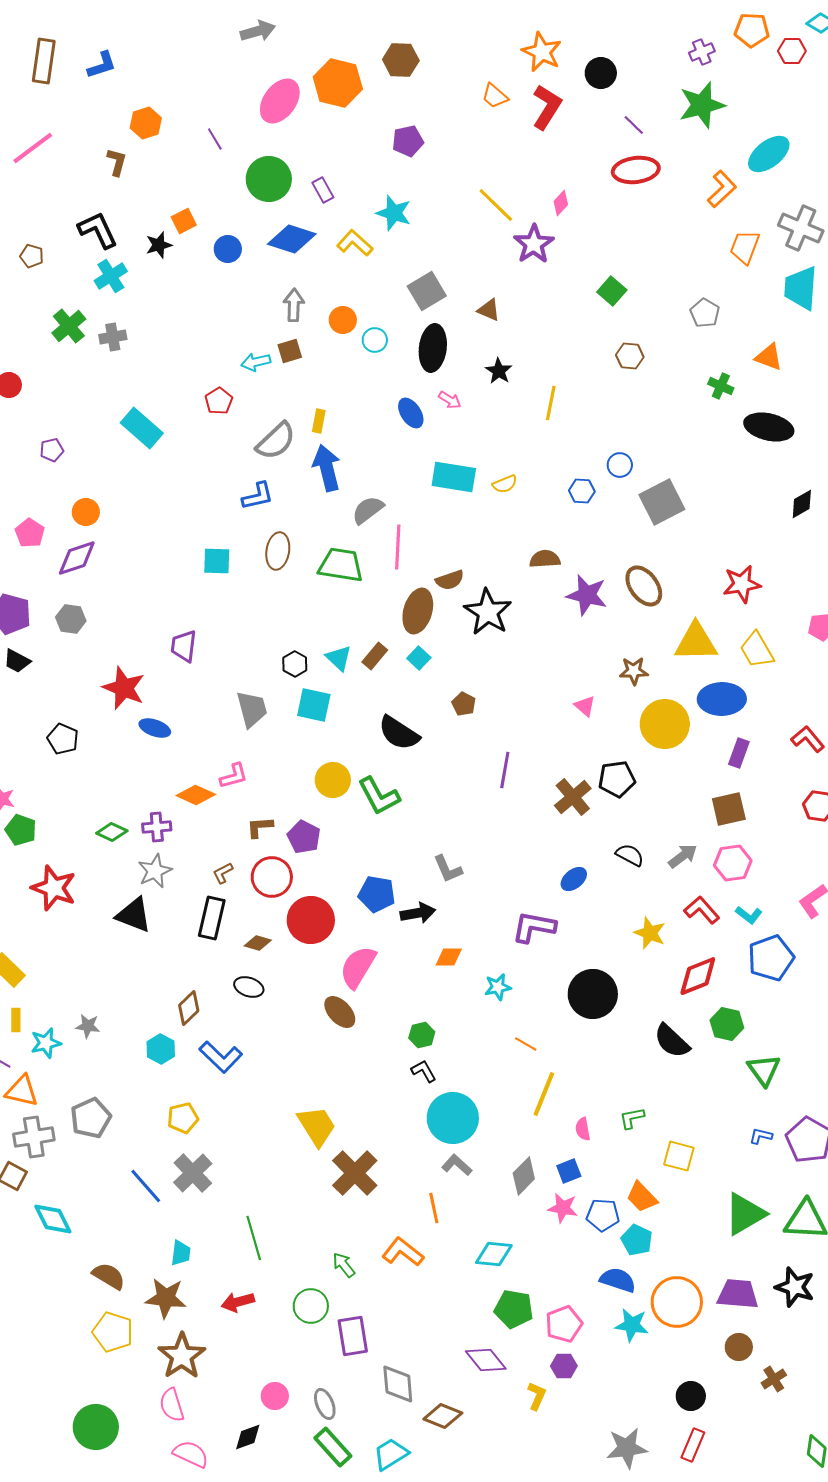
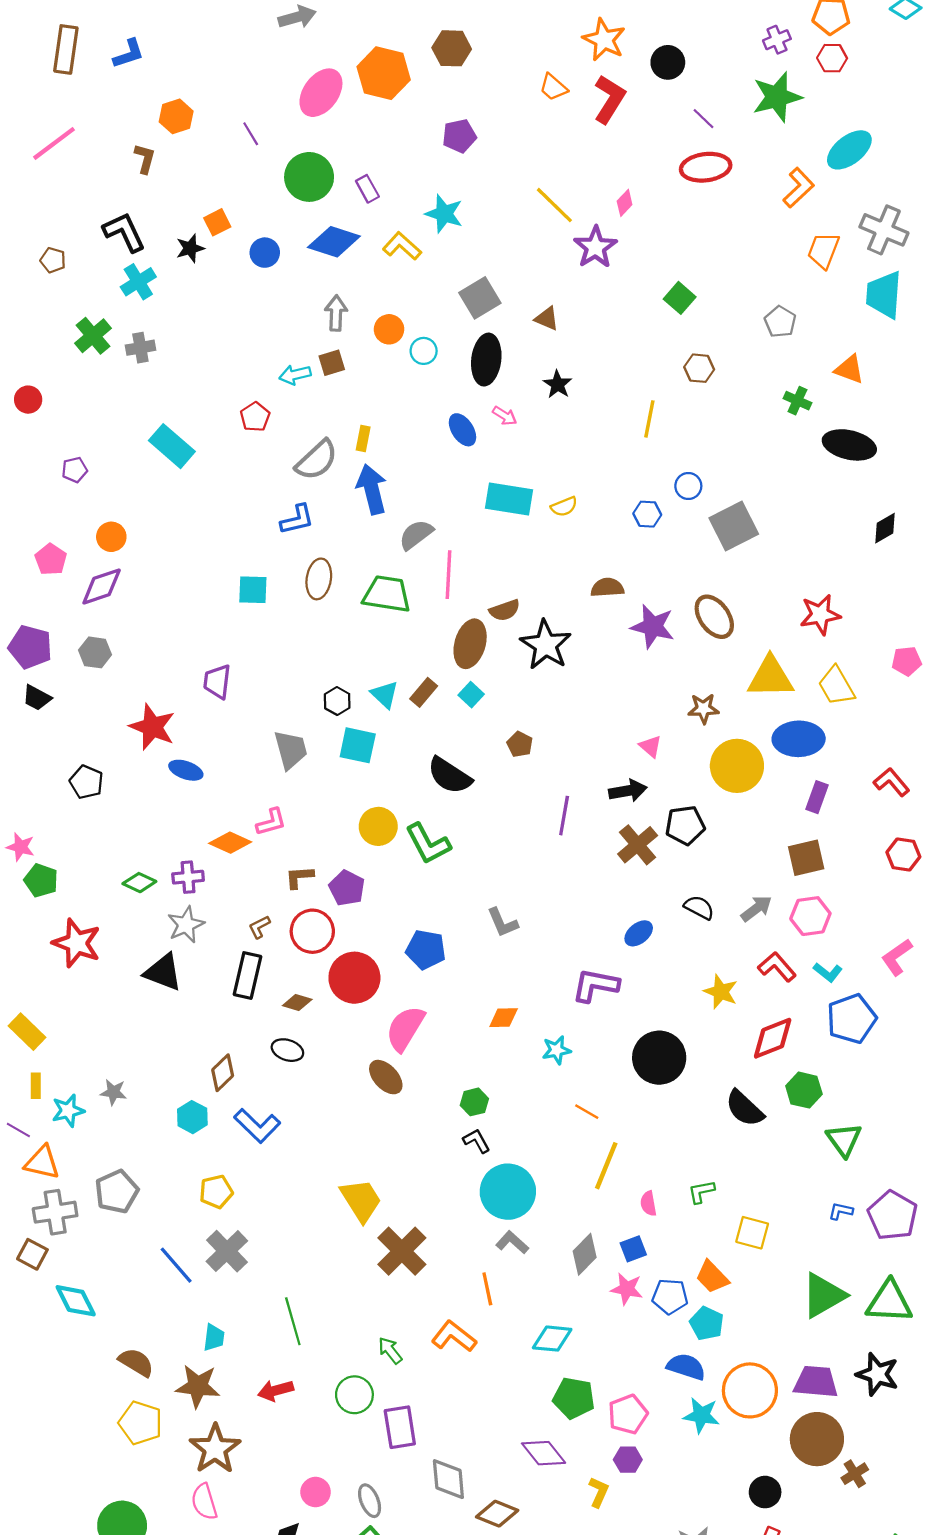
red hexagon: (792, 51) -> (832, 58), moved
yellow line: (551, 403) -> (649, 419), moved
black arrow: (418, 913) -> (628, 791), moved
brown circle: (739, 1347) -> (817, 1439), size x1.8

